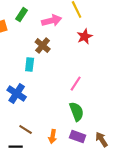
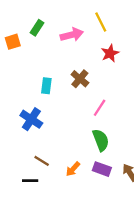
brown cross: (43, 46) -> (80, 79), moved
orange arrow: (53, 137) -> (73, 169), turned 32

